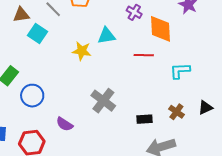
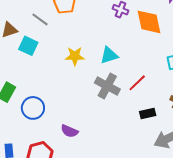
cyan triangle: (106, 36) -> (109, 55), moved
red line: (144, 55) -> (137, 83), moved, turned -36
gray cross: (103, 101) -> (107, 86), moved

